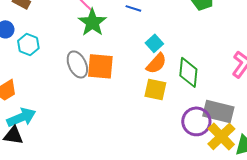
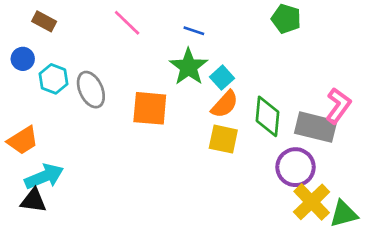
green star: (92, 22) -> (189, 67), moved
gray ellipse: (77, 64) -> (91, 90), moved
gray rectangle: (218, 111) -> (316, 127), moved
purple circle: (196, 121) -> (296, 167), moved

